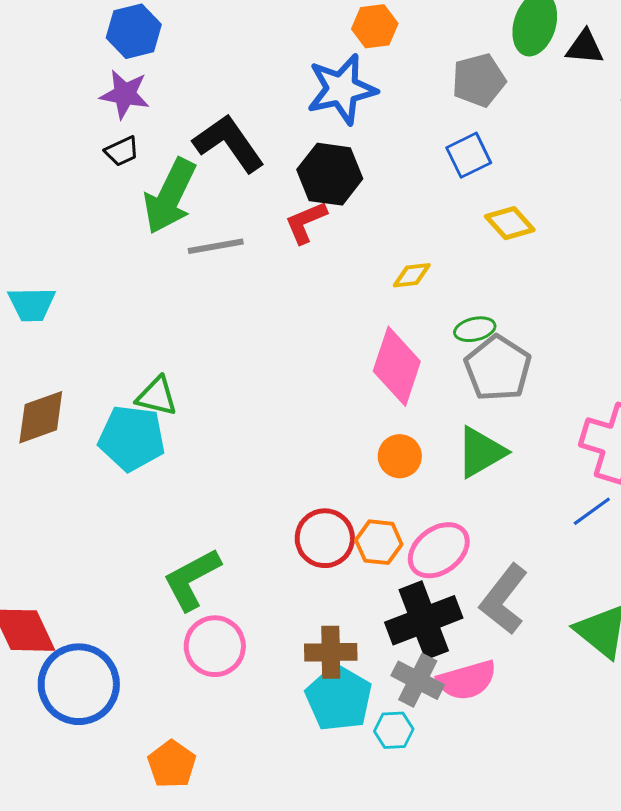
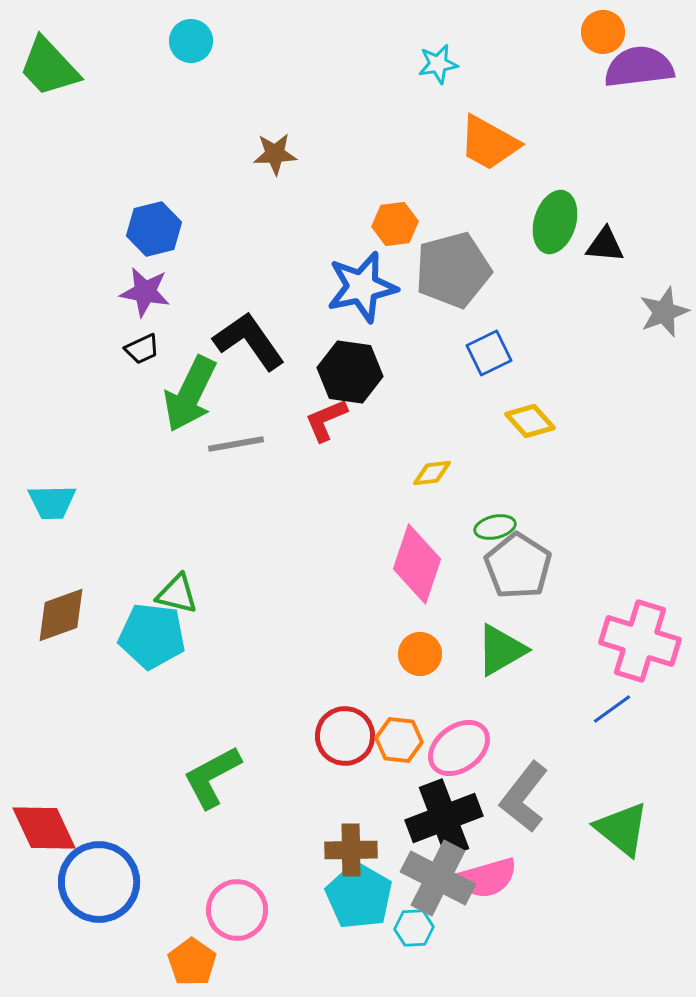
gray pentagon: (479, 80) -> (453, 270), moved, size x1.4
pink circle: (215, 646) -> (237, 910), moved
gray cross: (418, 680) -> (438, 878), size x1.4

